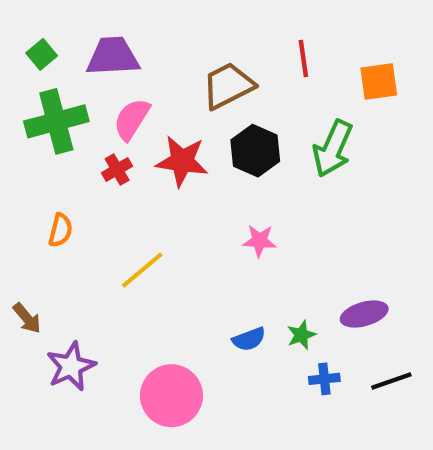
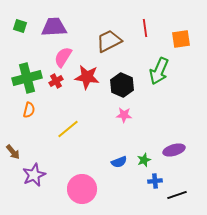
green square: (42, 54) -> (20, 26), turned -32
green cross: (56, 121) -> (27, 78), moved
black hexagon: (255, 151) -> (122, 85), moved
black line: (391, 381) -> (177, 195), moved

